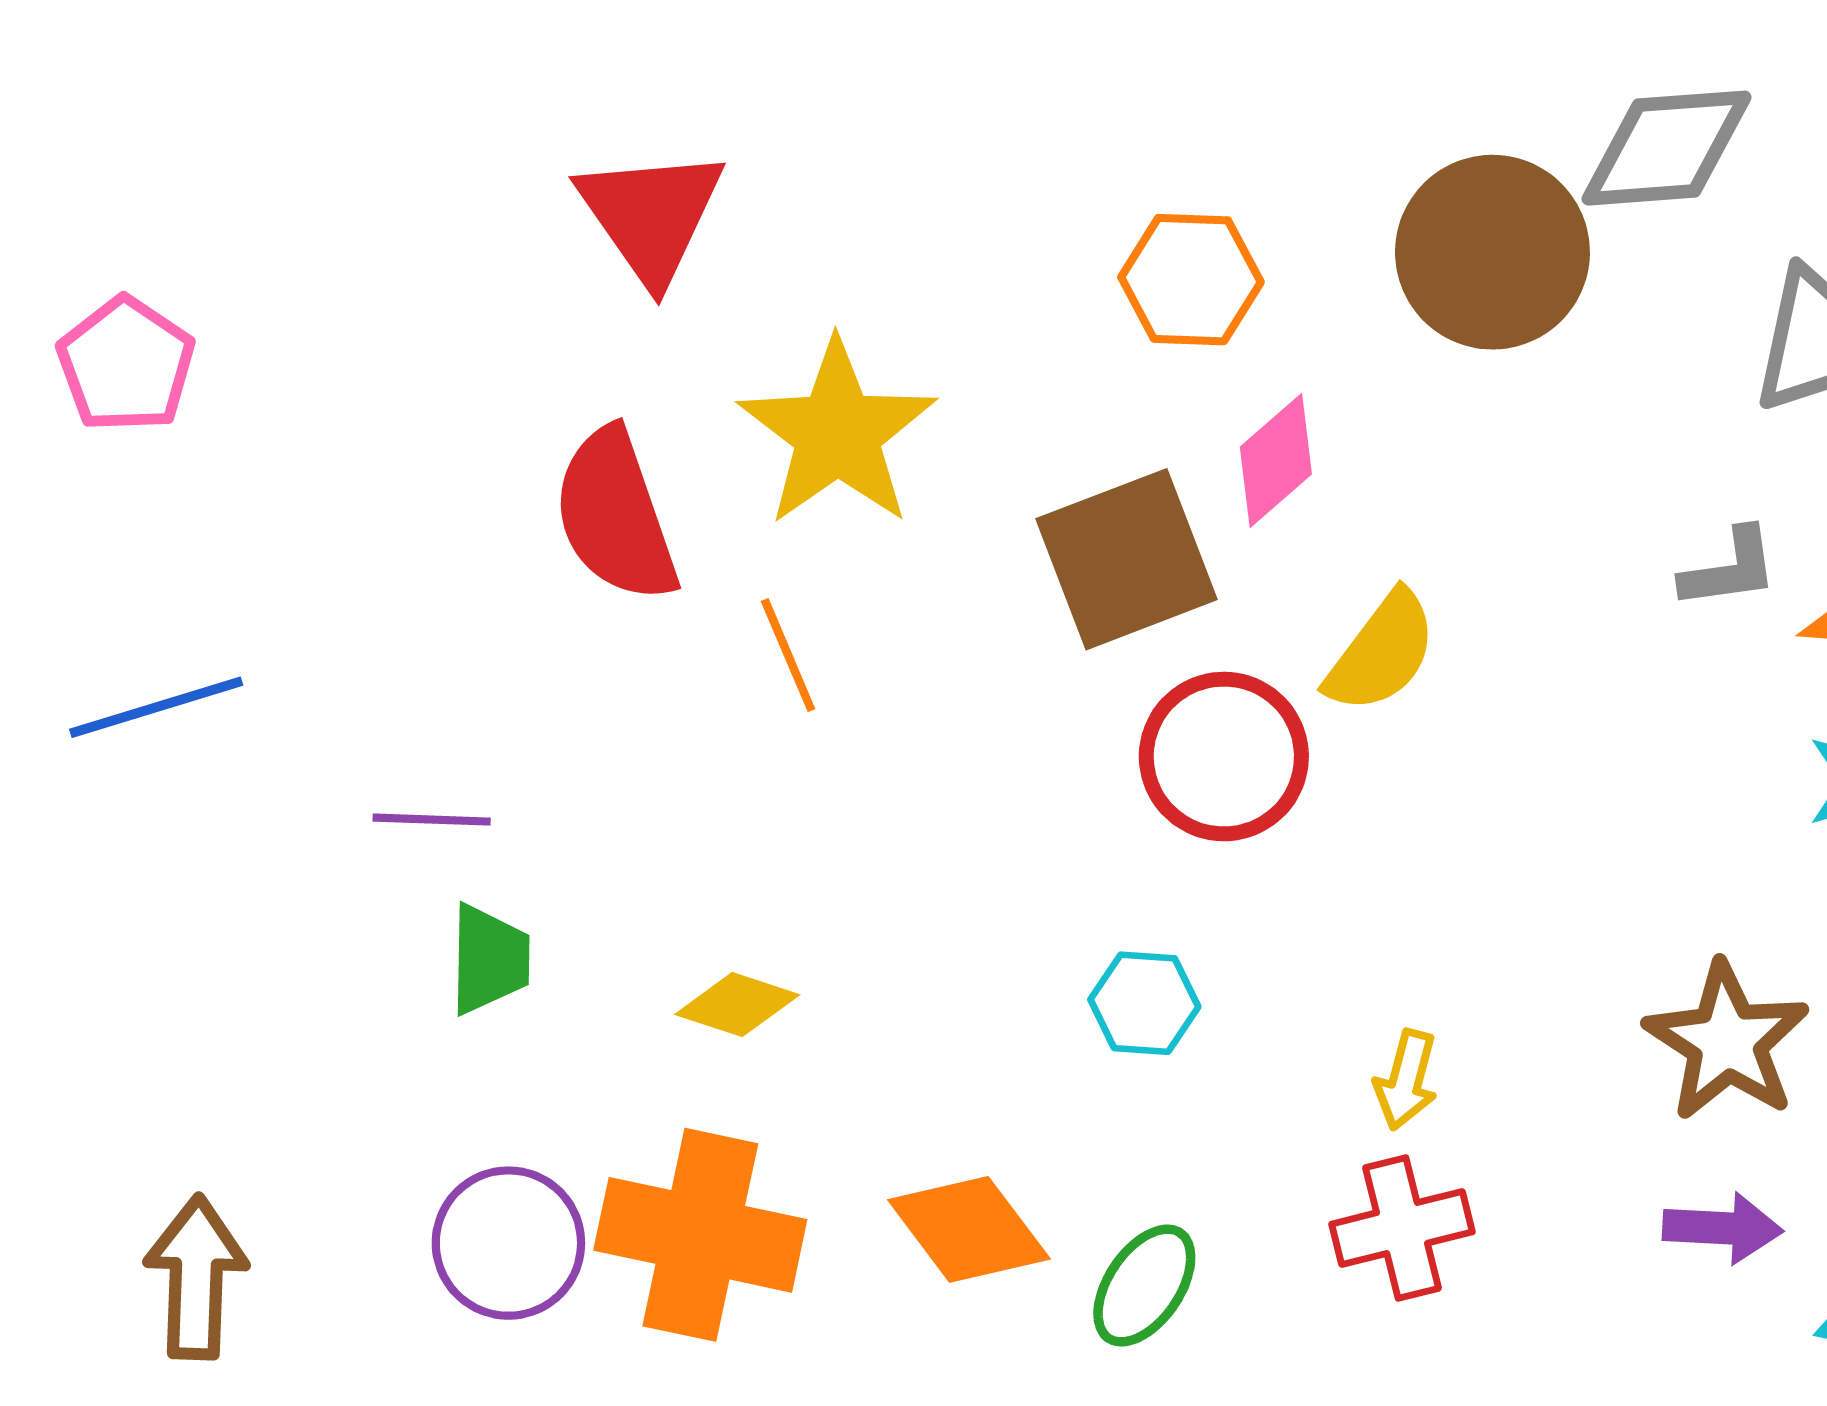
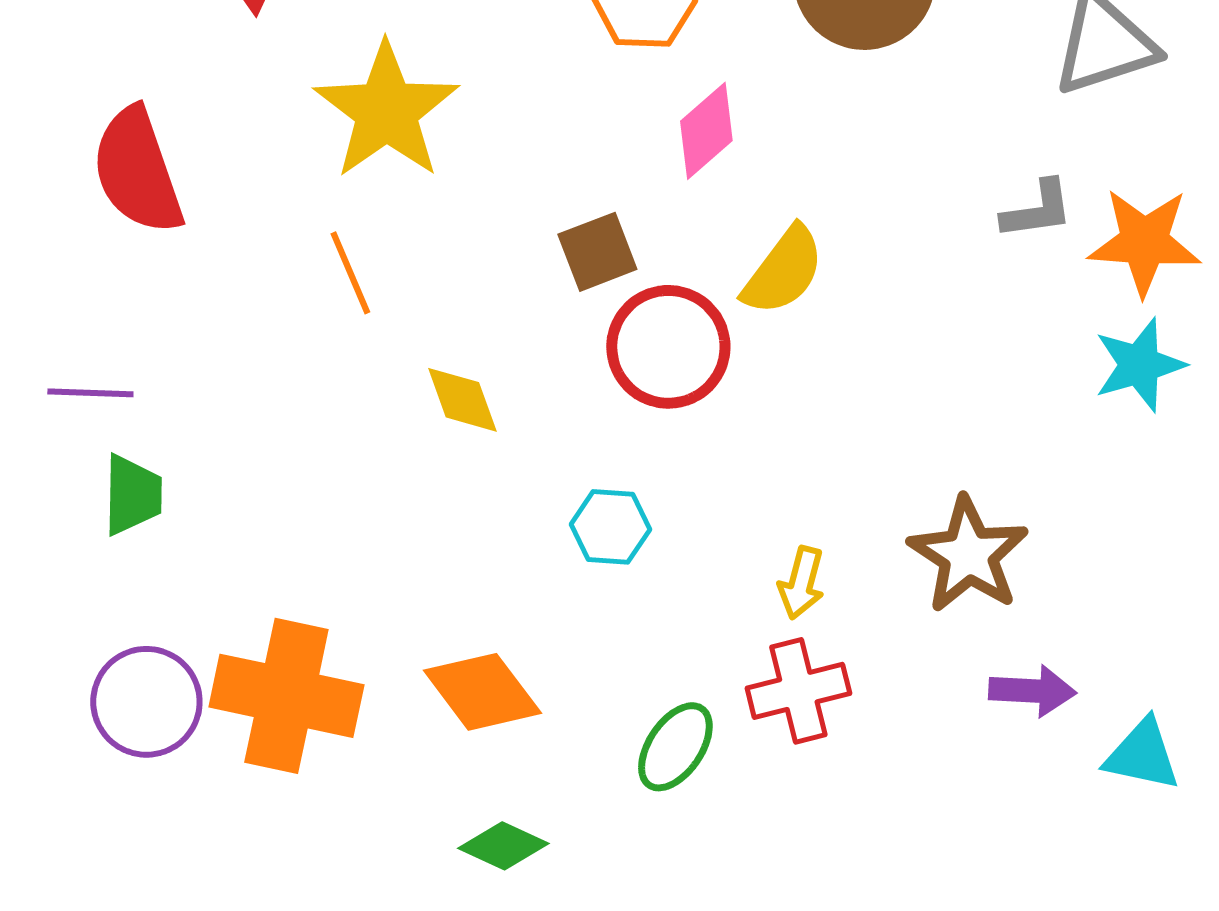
red semicircle: (615, 515) -> (137, 171), moved
brown square: (1127, 559) -> (597, 252), moved, size x0.6
yellow diamond: (737, 1005) -> (462, 400), moved, turned 52
brown star: (1727, 1042) -> (968, 555), moved
green ellipse: (1144, 1286) -> (675, 747), moved

